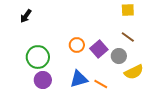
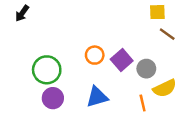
black arrow: (26, 16) -> (22, 13), moved
brown line: (128, 37) -> (167, 34), moved
orange line: (101, 84) -> (143, 103), moved, turned 48

